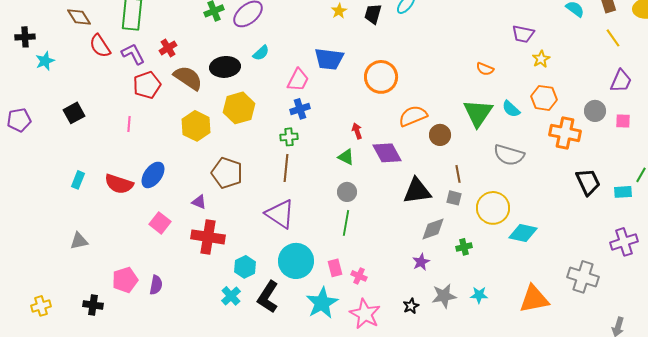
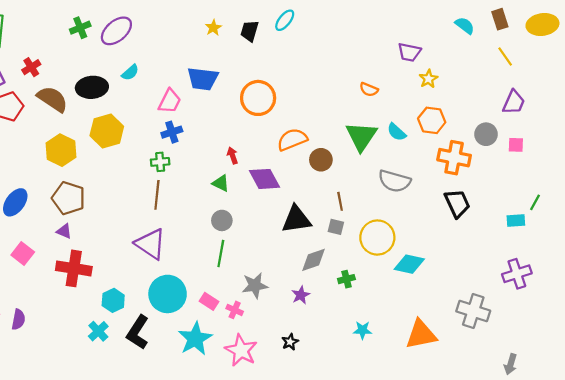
brown pentagon: (227, 173) -> (68, 198), moved
black trapezoid: (588, 182) -> (457, 203), moved
pink rectangle: (335, 268) -> (209, 301), turned -42
gray star: (444, 296) -> (255, 285), moved

